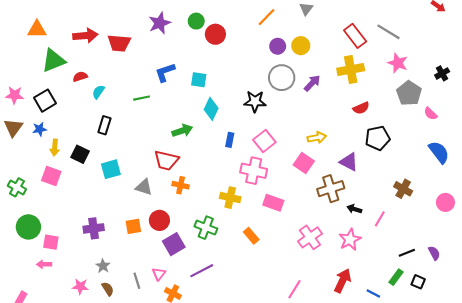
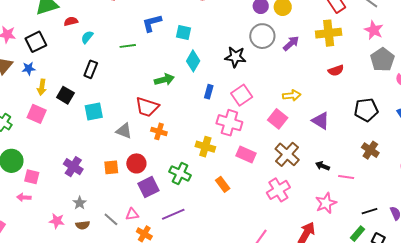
black pentagon: (378, 138) -> (366, 110), moved
brown cross: (331, 189) -> (287, 154), moved, turned -35
pink line: (380, 219) -> (346, 177), turned 63
purple cross: (94, 228) -> (73, 167), turned 36
pink star: (350, 240) -> (326, 203), moved
pink triangle: (159, 274) -> (132, 214), turned 40
gray line: (137, 281) -> (111, 219), turned -35
brown semicircle: (108, 289) -> (83, 225), turned 112

